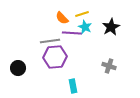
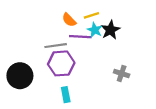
black star: (111, 27) -> (110, 30), moved
black circle: (18, 68) -> (20, 76), size x1.5
cyan rectangle: (73, 86) -> (66, 95), moved

